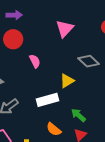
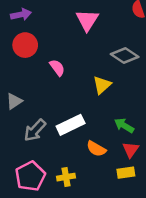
white rectangle: (48, 100) -> (71, 125), moved

